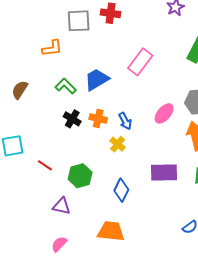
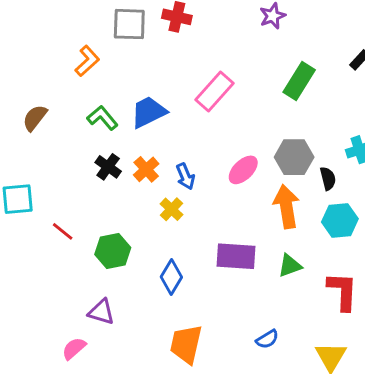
orange L-shape: (52, 48) -> (87, 61), turned -40
orange cross: (98, 118) -> (146, 169), turned 30
purple triangle: (62, 206) -> (101, 312), moved
orange trapezoid: (111, 231) -> (186, 344), moved, turned -88

